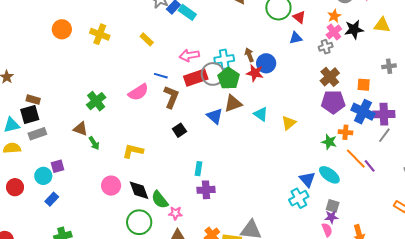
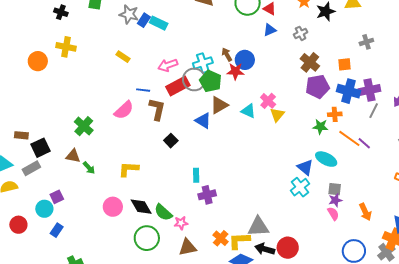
pink cross: (334, 32) -> (268, 101), moved
yellow cross: (100, 34) -> (66, 47), moved
black square: (30, 115) -> (40, 148), moved

